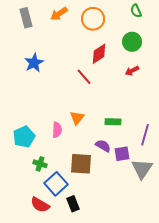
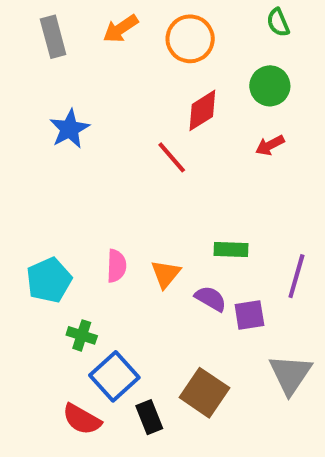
orange triangle: (77, 118) -> (166, 274), moved
brown square: (81, 164) -> (204, 393), moved, turned 30
gray triangle: (142, 169) -> (290, 374), moved

